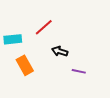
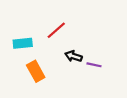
purple line: (79, 71) -> (94, 65), moved

